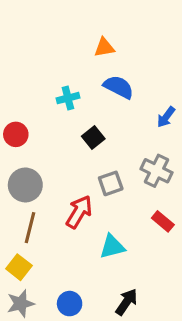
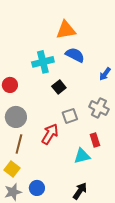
orange triangle: (104, 47) -> (66, 30), size x1.5
cyan cross: (68, 98) -> (43, 62), size x1.5
red rectangle: (163, 221) -> (95, 140), moved, turned 32
cyan triangle: (112, 247) -> (82, 156), moved
blue circle: (70, 304) -> (37, 188), moved

